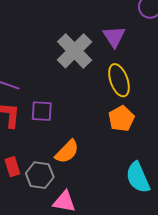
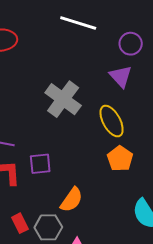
purple triangle: (114, 37) -> (121, 76), moved

